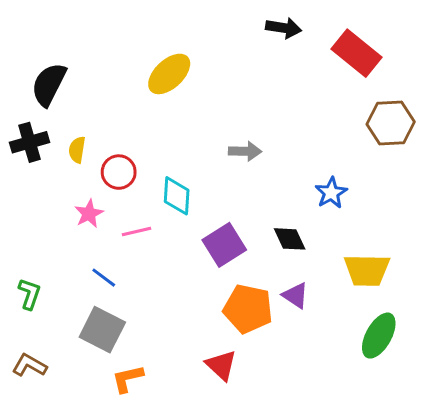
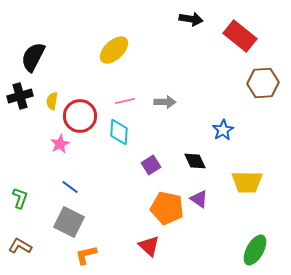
red circle: (119, 172) -> (80, 116), size x1.4
pink line: (136, 231) -> (125, 101), moved
purple square: (224, 245) -> (151, 165), size x0.7
green ellipse: (379, 336) -> (255, 250), moved

